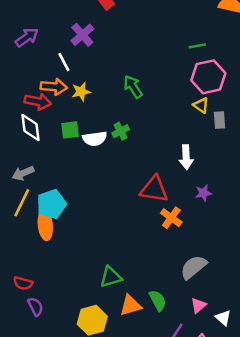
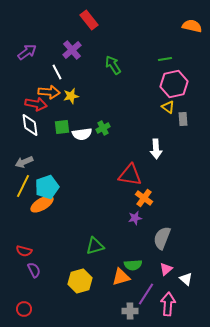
green arrow: (133, 87) -> (113, 65), moved
purple star: (203, 193) -> (135, 218), moved
orange ellipse: (45, 225) -> (42, 204), turned 65
gray semicircle: (194, 267) -> (162, 238), turned -30
green semicircle: (158, 300) -> (133, 265), turned 114
orange triangle: (131, 305) -> (121, 277), moved

